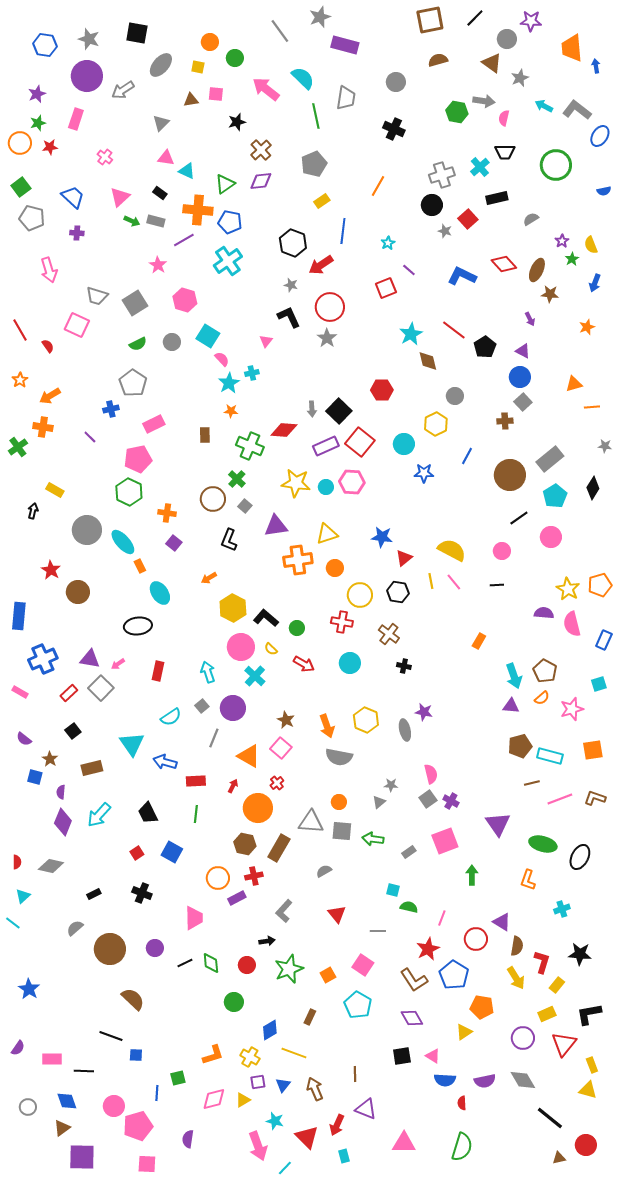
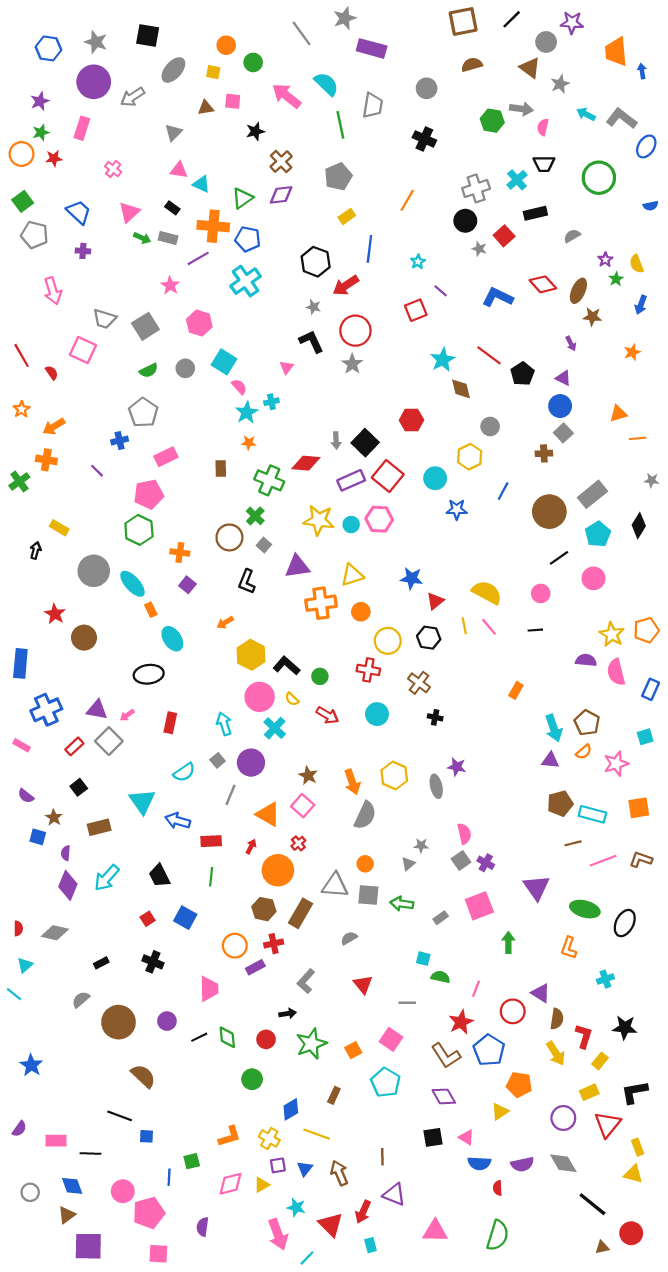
gray semicircle: (339, 757) -> (365, 815), turned -76

